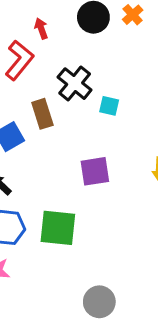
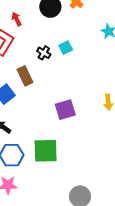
black cross: (75, 84) -> (44, 53), size x0.6
cyan square: (109, 106) -> (66, 48), moved, turned -32

